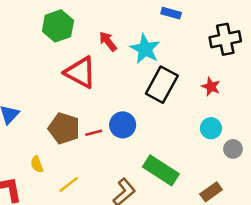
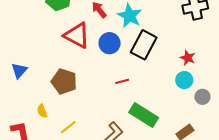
red star: (211, 87) -> (188, 58), moved
blue circle: (123, 125) -> (110, 43), moved
red line: (94, 133) -> (122, 81), moved

